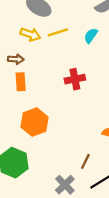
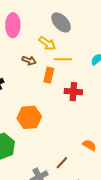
yellow line: (58, 32) -> (63, 59), moved
orange rectangle: (21, 82) -> (49, 75), moved

